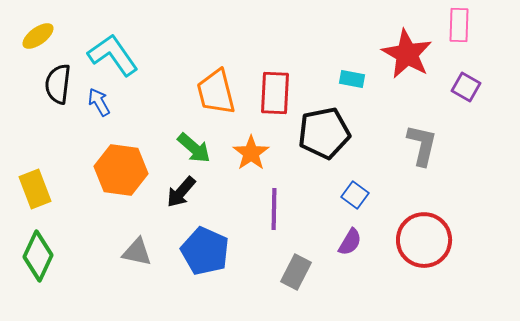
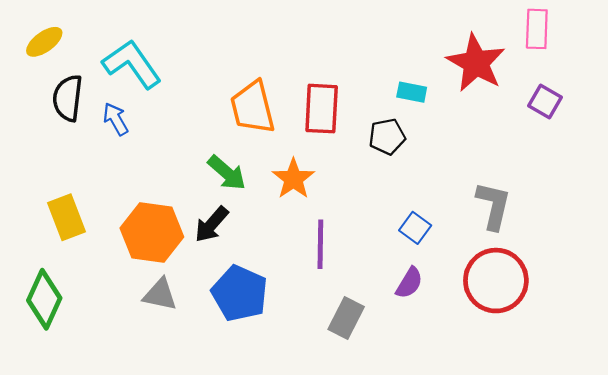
black pentagon: (324, 133) -> (387, 137), moved, size x0.6
gray L-shape: (422, 145) -> (494, 206), moved
orange hexagon: (121, 170) -> (152, 233), moved
yellow rectangle: (35, 189) -> (66, 217), moved

